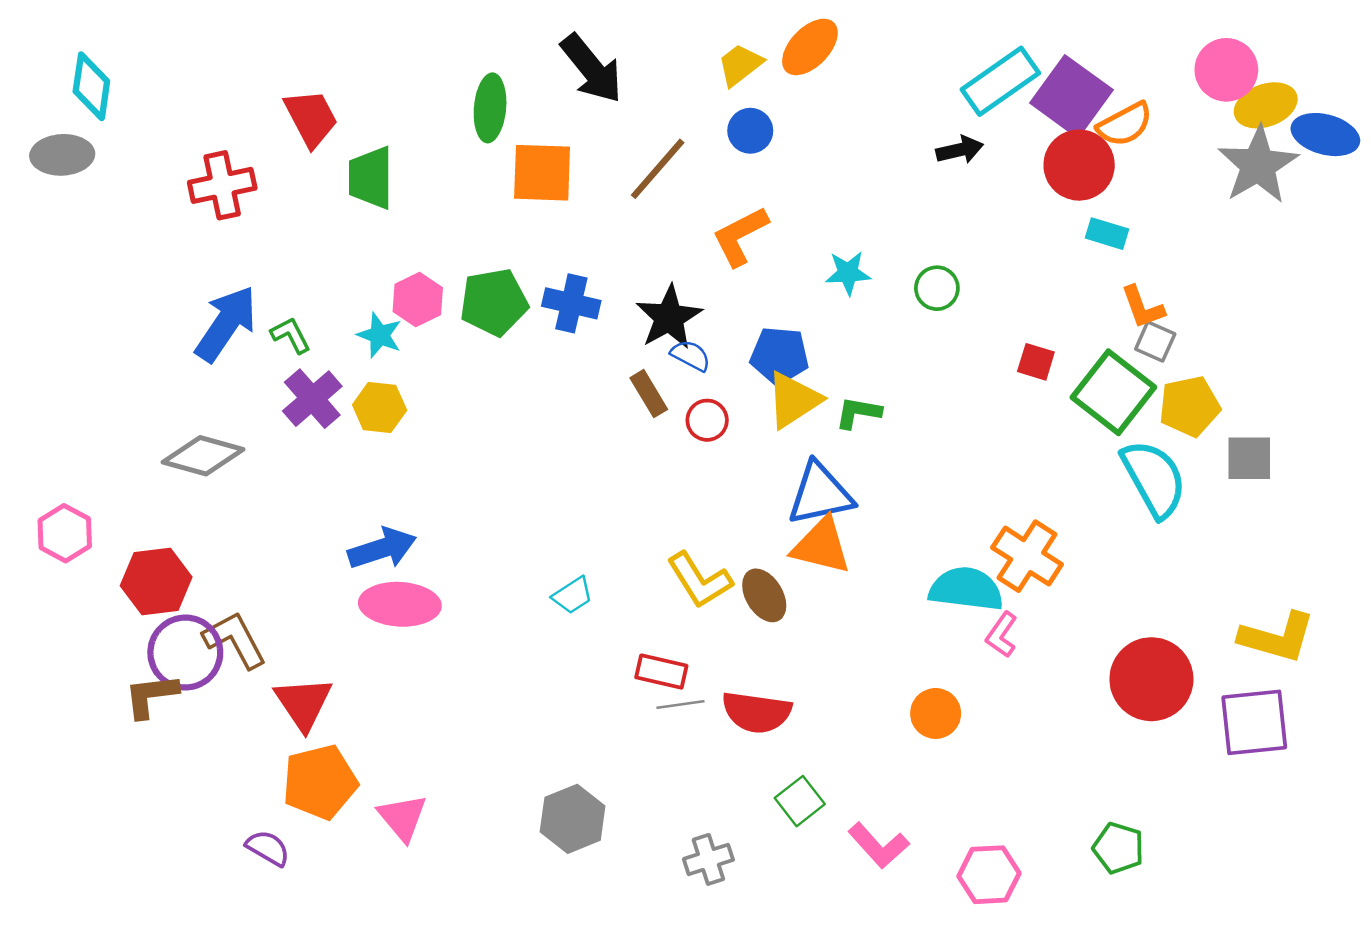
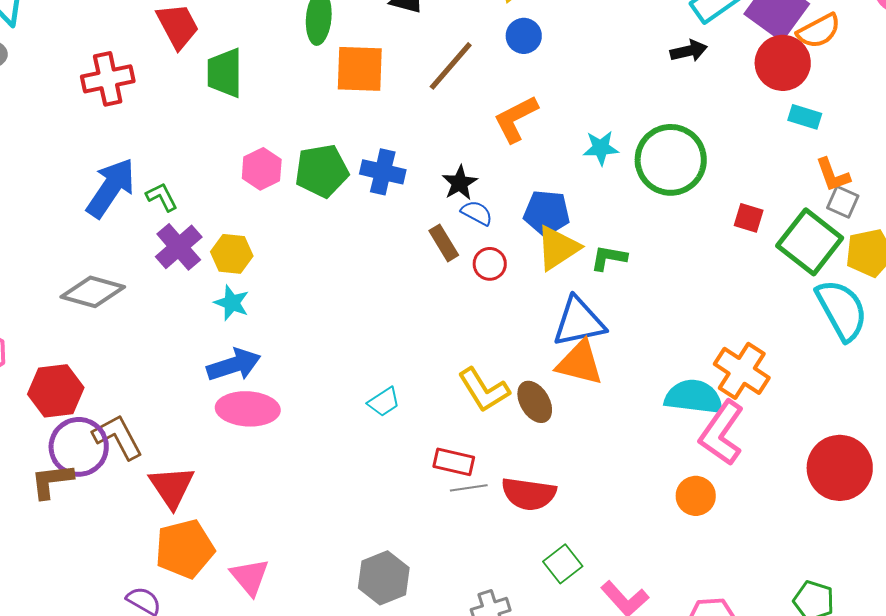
green circle: (937, 288) -> (671, 160), size x2.0
black star: (669, 317) -> (460, 183), size x0.7
cyan star: (380, 335) -> (232, 303), moved
pink L-shape: (1002, 635) -> (722, 433), size x1.8
orange circle: (936, 713) -> (696, 496), moved

